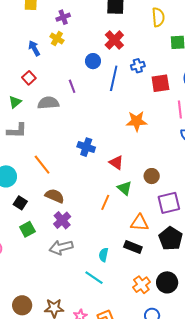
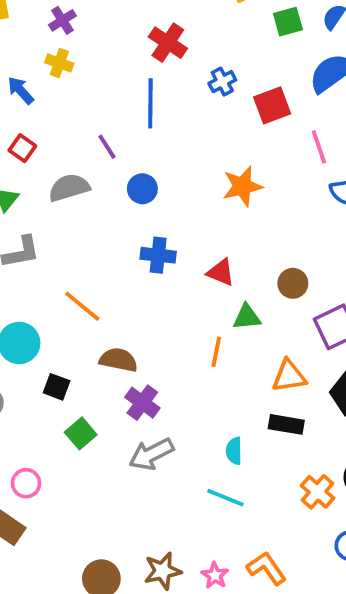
blue circle: (93, 61) -> (142, 189), moved
blue line: (114, 78) -> (150, 103), moved
green triangle: (125, 188) -> (247, 317), turned -35

